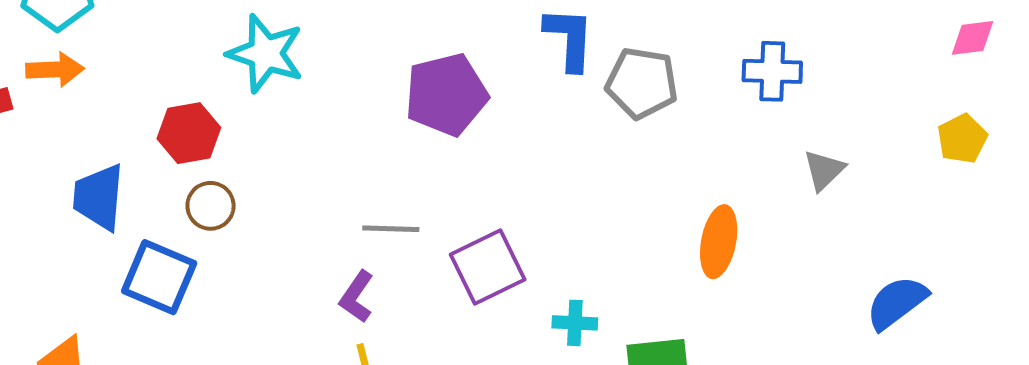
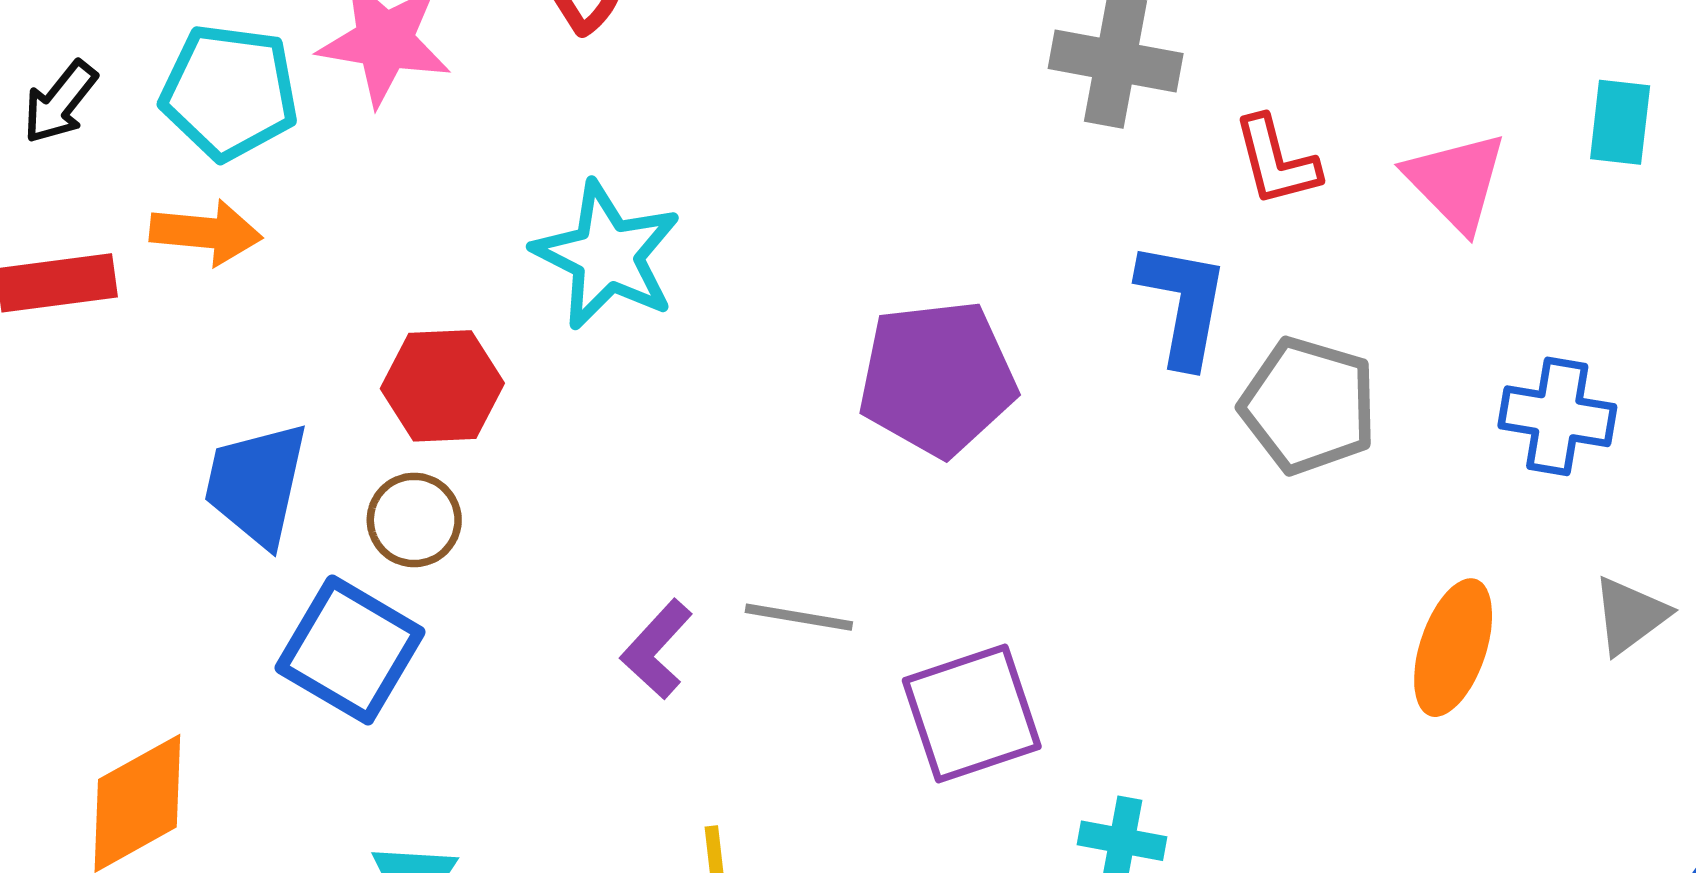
brown circle: (211, 206) -> (414, 520), moved
orange ellipse: (719, 242) -> (1453, 648), moved
purple L-shape: (357, 297) -> (657, 649), moved

